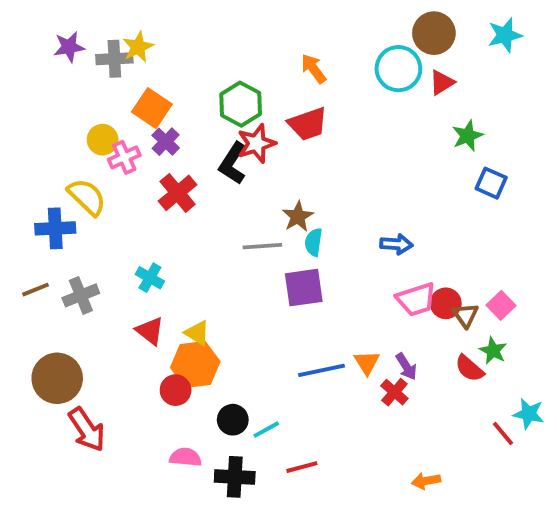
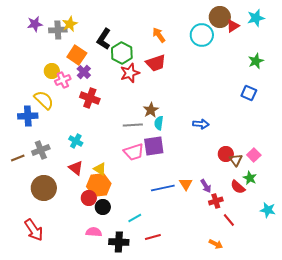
red triangle: (442, 82) -> (233, 26), moved
green star: (467, 136) -> (256, 61), moved
black L-shape: (233, 163) -> (104, 39), moved
red cross: (178, 193) -> (90, 98), turned -30
brown line: (36, 290) -> (18, 158), moved
pink trapezoid: (416, 299) -> (134, 152), moved
brown circle: (57, 378) -> (44, 188), moved
red cross: (394, 392) -> (216, 201), moved, turned 32
black circle: (233, 420) -> (103, 207), moved
red arrow: (87, 430) -> (34, 230), moved
red line: (503, 434) -> (229, 220), moved
orange arrow: (426, 481) -> (216, 244), turned -144

